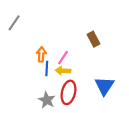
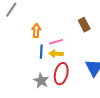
orange arrow: (41, 54) -> (36, 31), moved
pink line: (63, 58) -> (56, 42), turned 40

